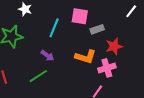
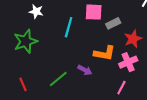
purple arrow: (47, 56) -> (85, 70), moved

